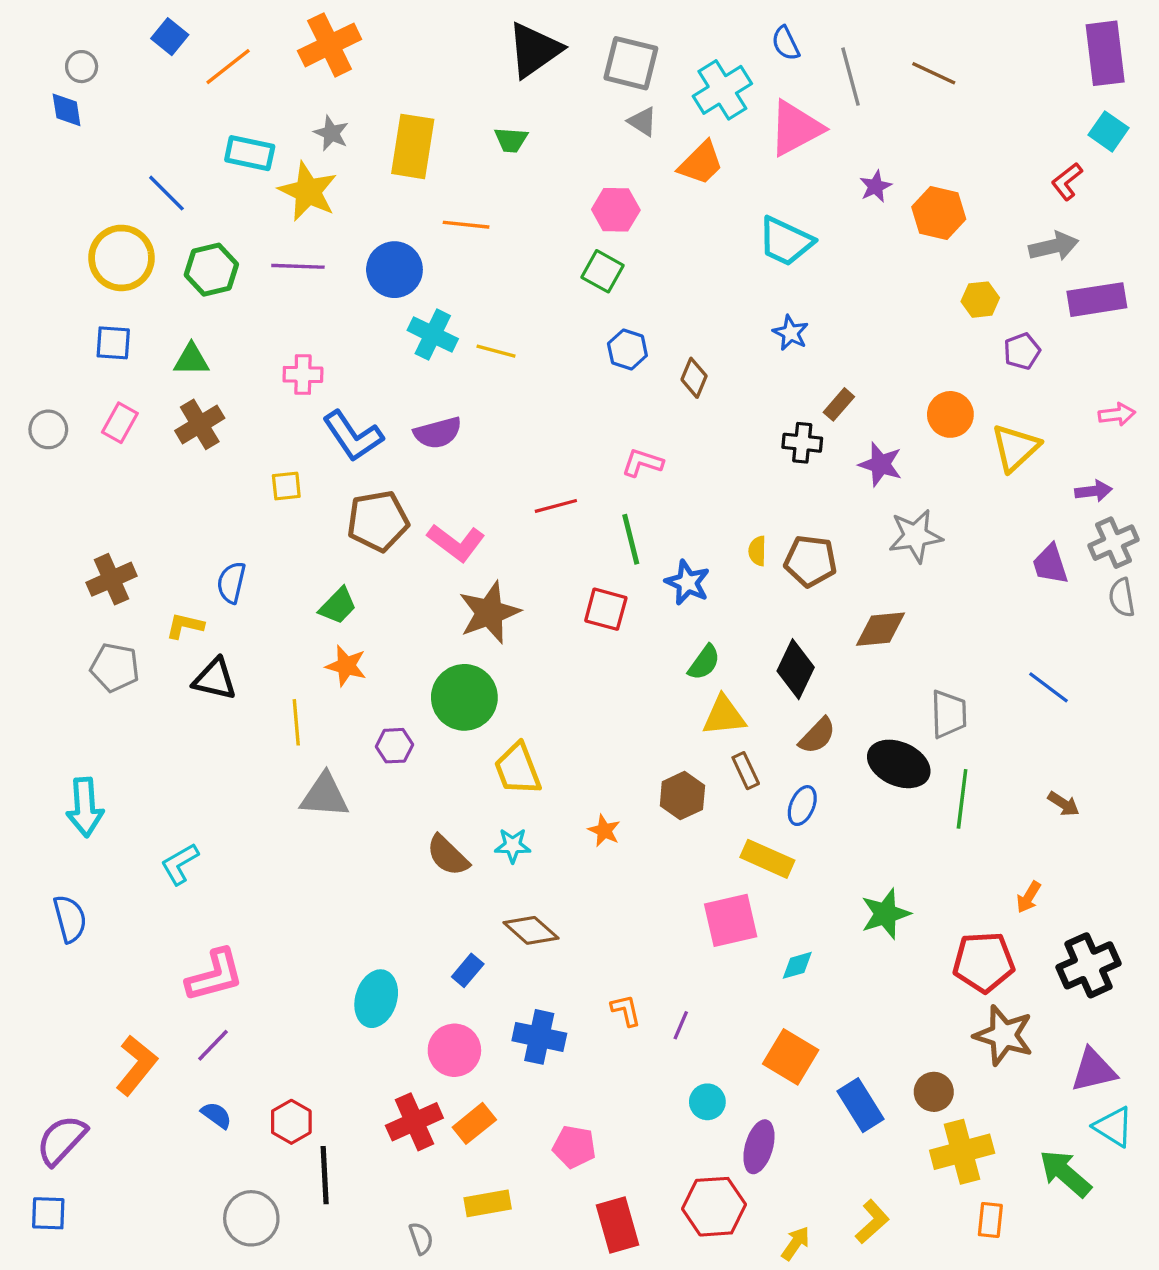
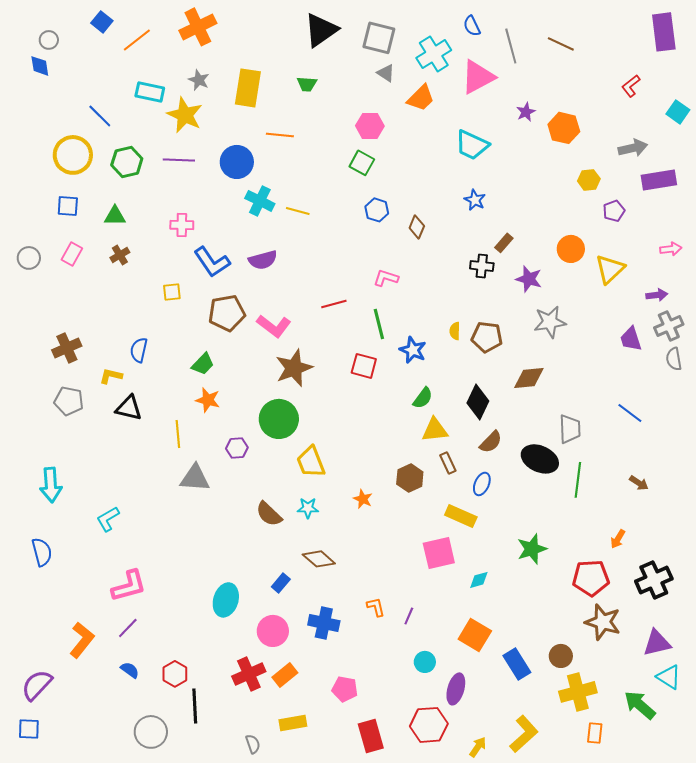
cyan square: (1108, 131) -> (678, 112), moved
red L-shape: (1067, 181) -> (631, 86), moved
brown cross: (200, 424) -> (120, 255), size x0.7
yellow L-shape: (872, 1222) -> (524, 734), size x1.4

